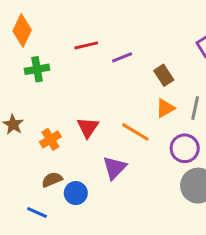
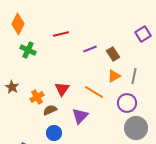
purple line: (122, 57) -> (90, 49), moved
green cross: (37, 69) -> (28, 50), turned 35
brown semicircle: (52, 180) -> (50, 110), moved

